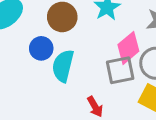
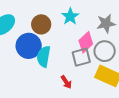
blue circle: (41, 48) -> (29, 46), size x1.6

